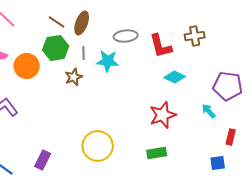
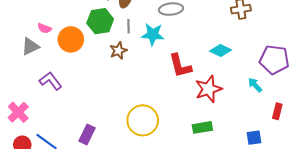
red L-shape: (161, 46) -> (180, 66), moved
blue square: (218, 163) -> (254, 138), moved

